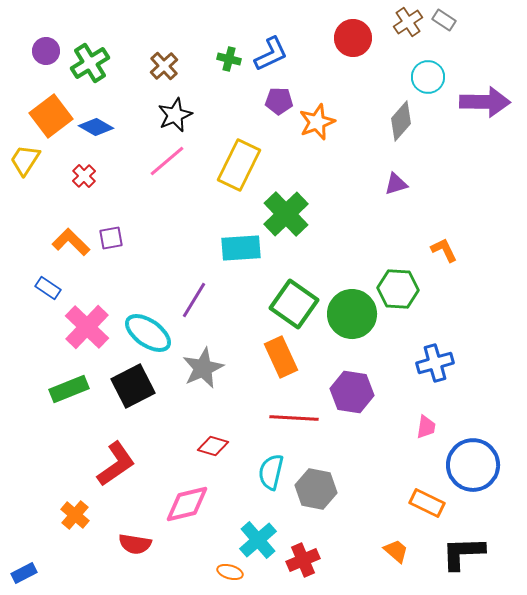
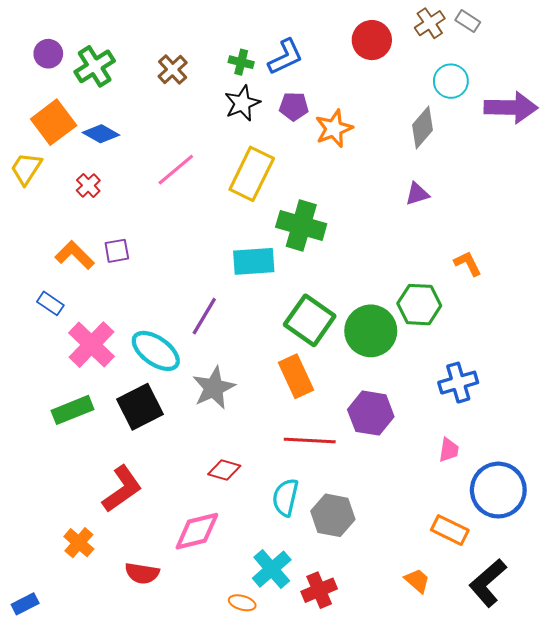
black star: (175, 115) -> (242, 103), moved
green cross: (286, 214) -> (301, 225), turned -30
black L-shape: (463, 553) -> (488, 583), turned -39

